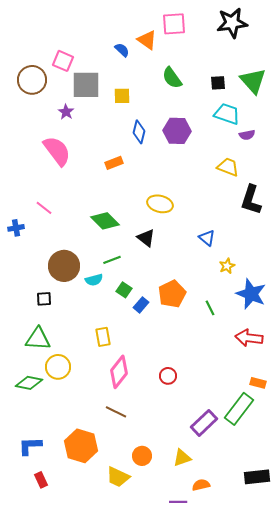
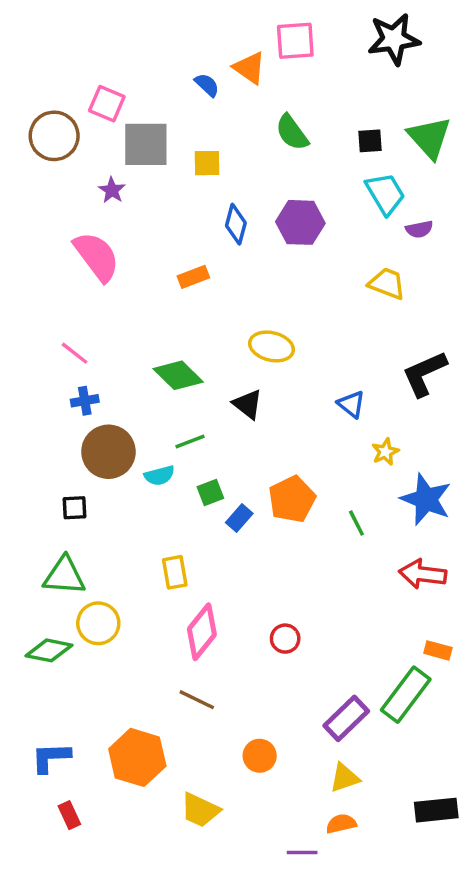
cyan trapezoid: (227, 114) -> (385, 194), turned 40
black L-shape: (251, 200) -> (424, 374), moved, turned 48
blue cross: (16, 228) -> (85, 401), moved
green square: (124, 290) -> (210, 493), turned 35
orange circle: (142, 456) -> (260, 756), moved
yellow triangle: (182, 458) -> (345, 778), moved

